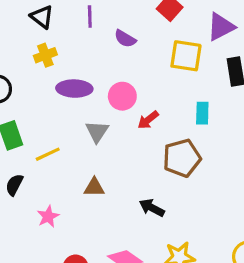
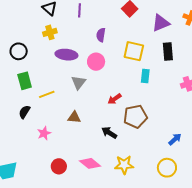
purple semicircle: (125, 39) -> (101, 35), moved, turned 64
yellow square: (186, 56) -> (134, 51), moved
red arrow: (148, 120) -> (115, 99), moved
brown pentagon: (182, 158) -> (135, 116), moved

